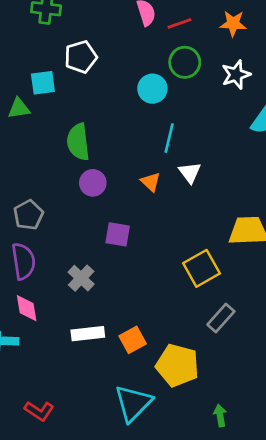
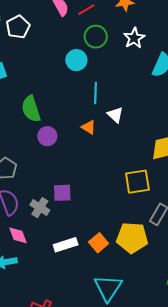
white pentagon: (81, 57) -> (18, 27), moved
purple square: (118, 234) -> (62, 193), moved
yellow square: (201, 268) -> (137, 182), turned 32
gray cross: (81, 278) -> (40, 208), moved
yellow pentagon: (177, 365) -> (132, 238), moved

